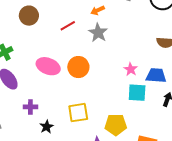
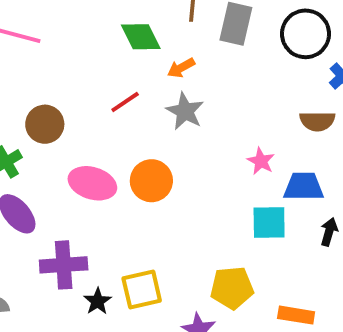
brown circle: (29, 16) -> (45, 124), moved
pink star: (131, 69) -> (261, 161), moved
purple cross: (30, 107) -> (64, 265), size x1.6
yellow square: (78, 113) -> (142, 290), moved

